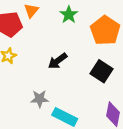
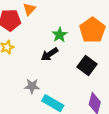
green star: (69, 15) -> (60, 35), moved

